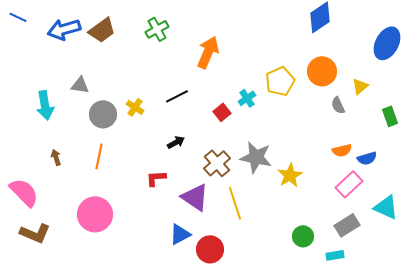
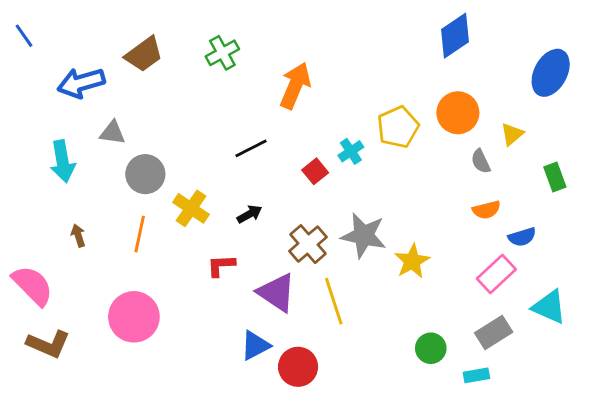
blue line: (18, 17) -> (24, 36), turned 30
blue arrow: (64, 29) -> (81, 83), moved
yellow cross: (135, 107) -> (191, 208), moved, size x1.4
orange semicircle: (342, 150) -> (486, 210), moved

